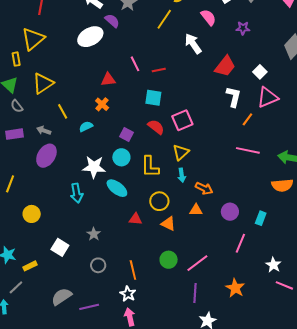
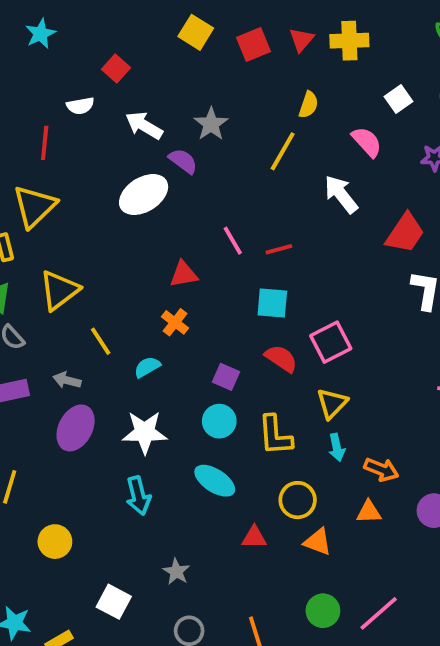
white star: (94, 167) -> (145, 432), moved

